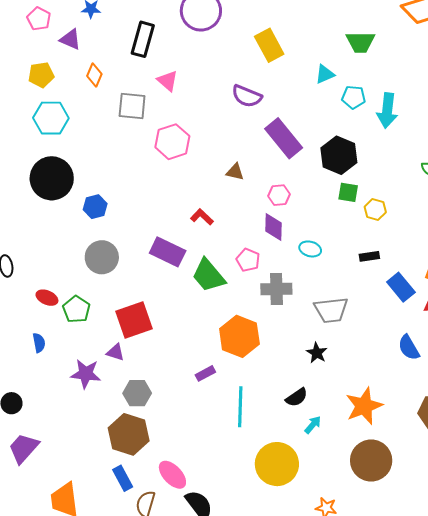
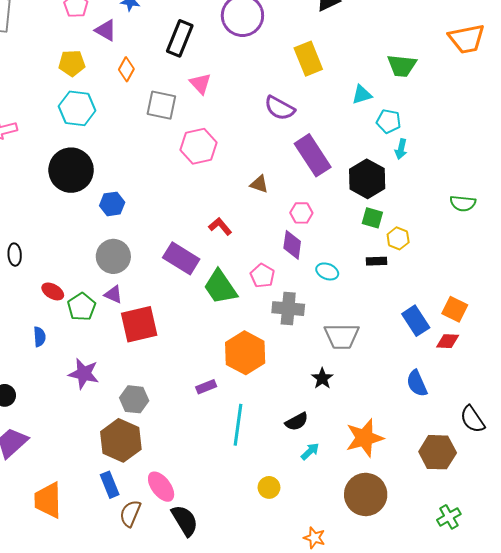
cyan arrow: (387, 111) -> (401, 149), moved, size x0.6
black rectangle: (369, 256) -> (377, 261), moved
purple triangle: (115, 352) -> (113, 294), moved
yellow circle: (277, 464) -> (269, 487), size x0.5

